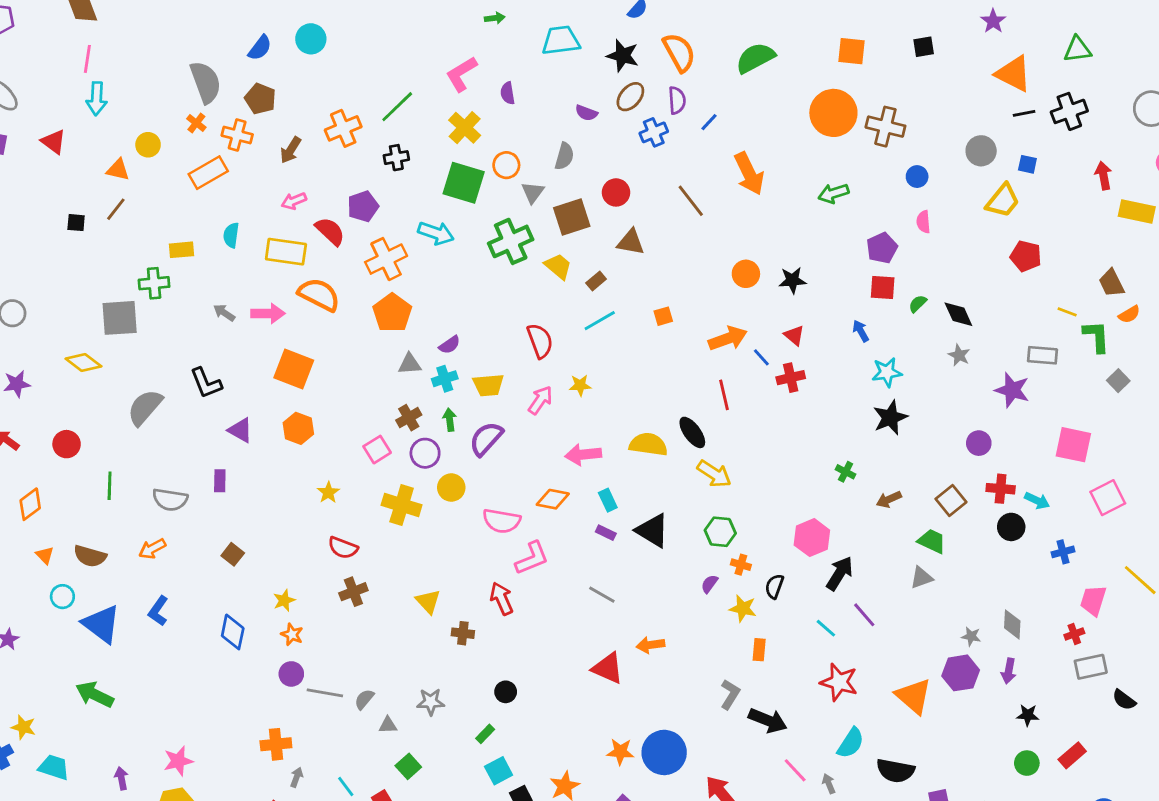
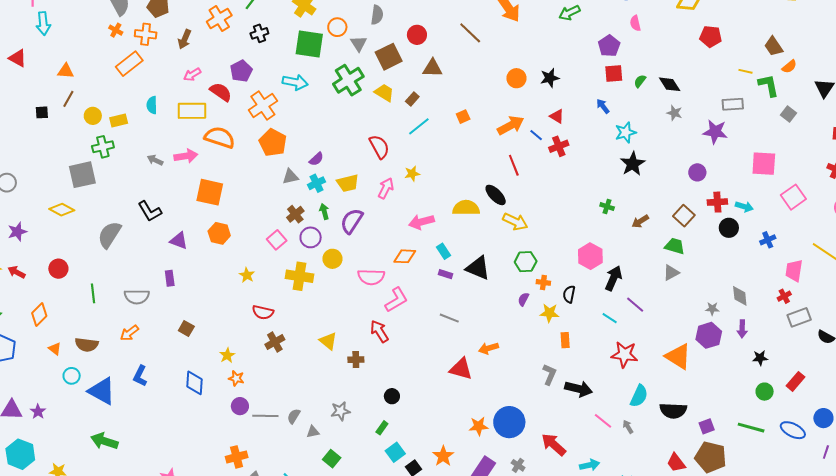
yellow circle: (148, 145) -> (93, 116), moved

